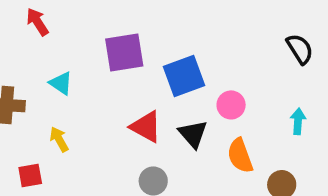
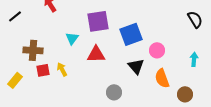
cyan triangle: (61, 83) -> (72, 38), moved, turned 32
red triangle: (146, 127) -> (96, 54), moved, turned -30
red square: (30, 176) -> (43, 70), moved

